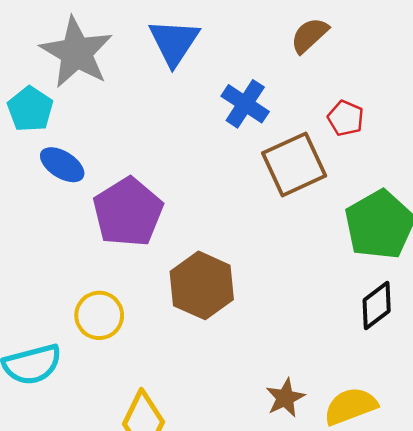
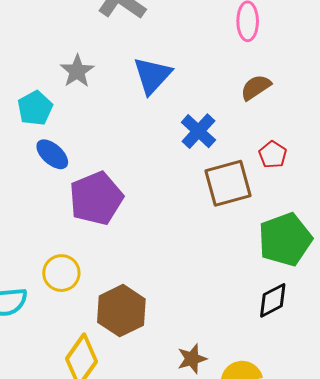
gray star: (76, 52) -> (77, 71), size x0.6
brown hexagon: (202, 285) -> (121, 311), moved

